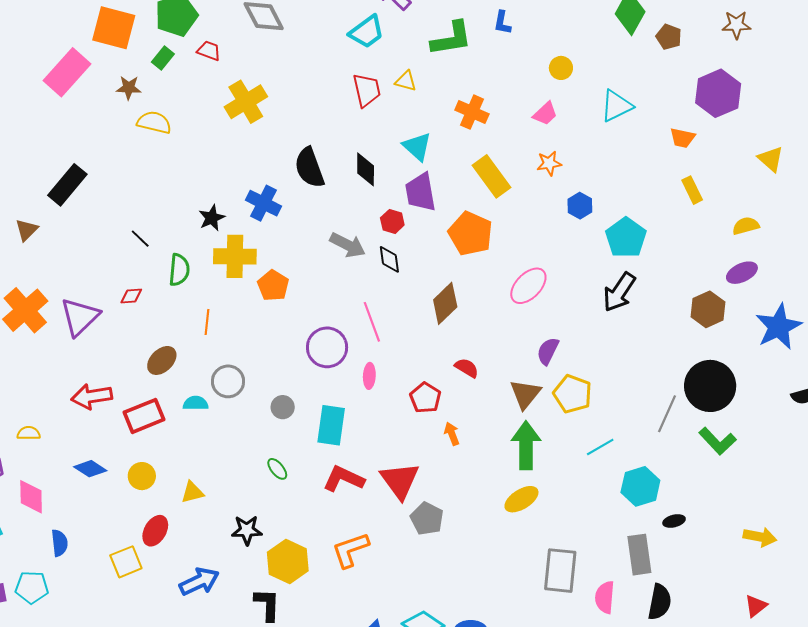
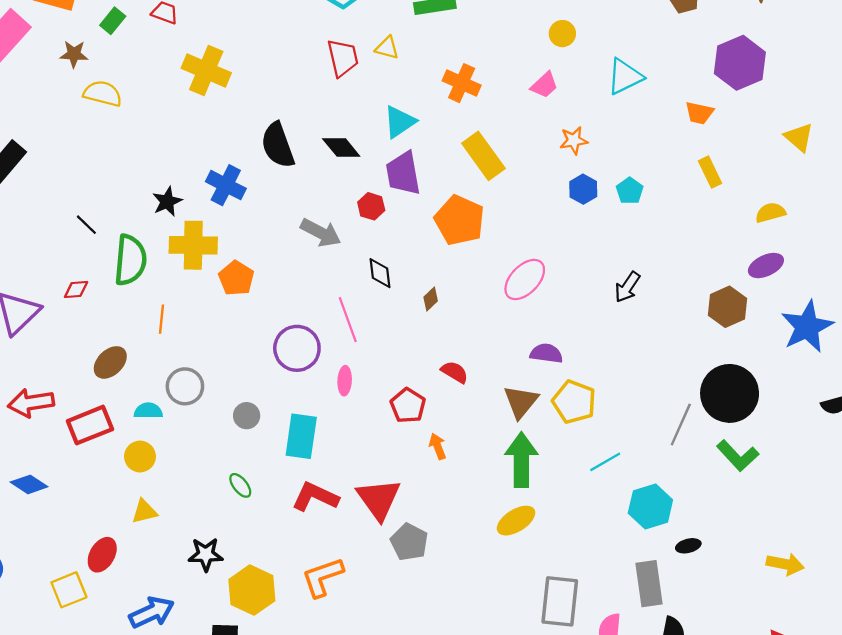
yellow cross: (246, 102) -> (206, 70), turned -36
cyan triangle: (417, 147) -> (400, 122), turned 44
orange star: (549, 163) -> (574, 140), moved
black diamond: (366, 169) -> (341, 147), turned -40
cyan pentagon: (626, 238) -> (630, 191), moved, size x0.6
black diamond: (389, 259) -> (380, 273), moved
green semicircle: (179, 270) -> (130, 260), size x1.4
black arrow: (619, 292) -> (627, 287), size x0.7
brown diamond: (445, 303) -> (431, 299), size x0.5
purple semicircle: (548, 351) -> (546, 353), turned 72
yellow circle: (142, 476) -> (140, 457), moved

